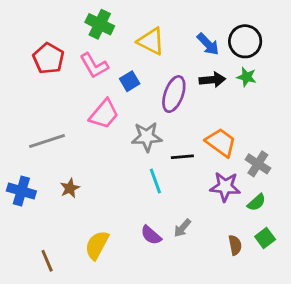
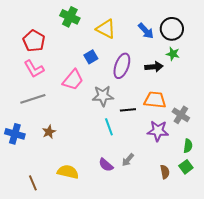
pink L-shape: (94, 66) -> (34, 69), moved
black arrow: (212, 80) -> (154, 67), moved
orange trapezoid: (221, 142) -> (155, 100), turned -30
green semicircle: (256, 202) -> (188, 146), moved, turned -40
yellow semicircle: (97, 245) -> (68, 172), turned 75

